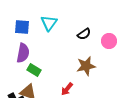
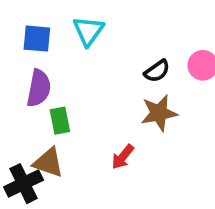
black semicircle: (84, 34) -> (157, 71), moved
green rectangle: (34, 70) -> (60, 121), turned 48

